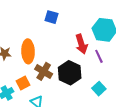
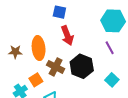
red arrow: (81, 44) -> (67, 36), moved

